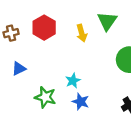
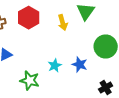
blue star: (81, 102) -> (80, 64), moved

